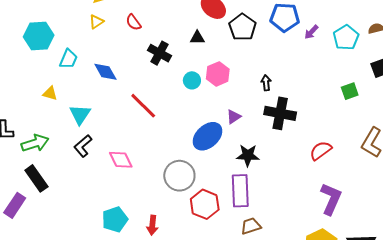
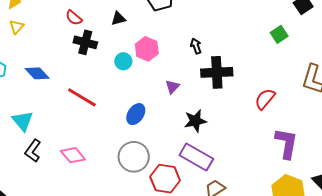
red semicircle: (133, 22) -> (74, 18), moved
blue ellipse: (207, 136) -> (136, 114), moved, size x0.7
purple rectangle: (240, 191) -> (196, 157), turned -44

